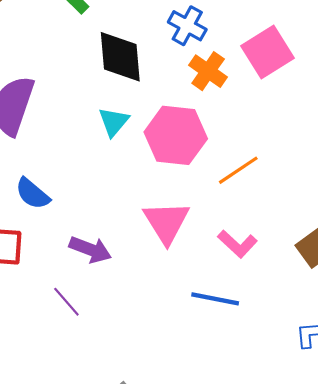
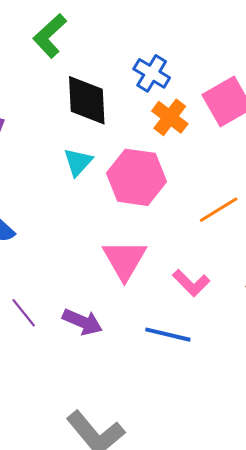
orange line: (238, 170) -> (219, 210), moved
purple arrow: (90, 250) -> (82, 322), moved
purple line: (66, 302) -> (24, 313), moved

